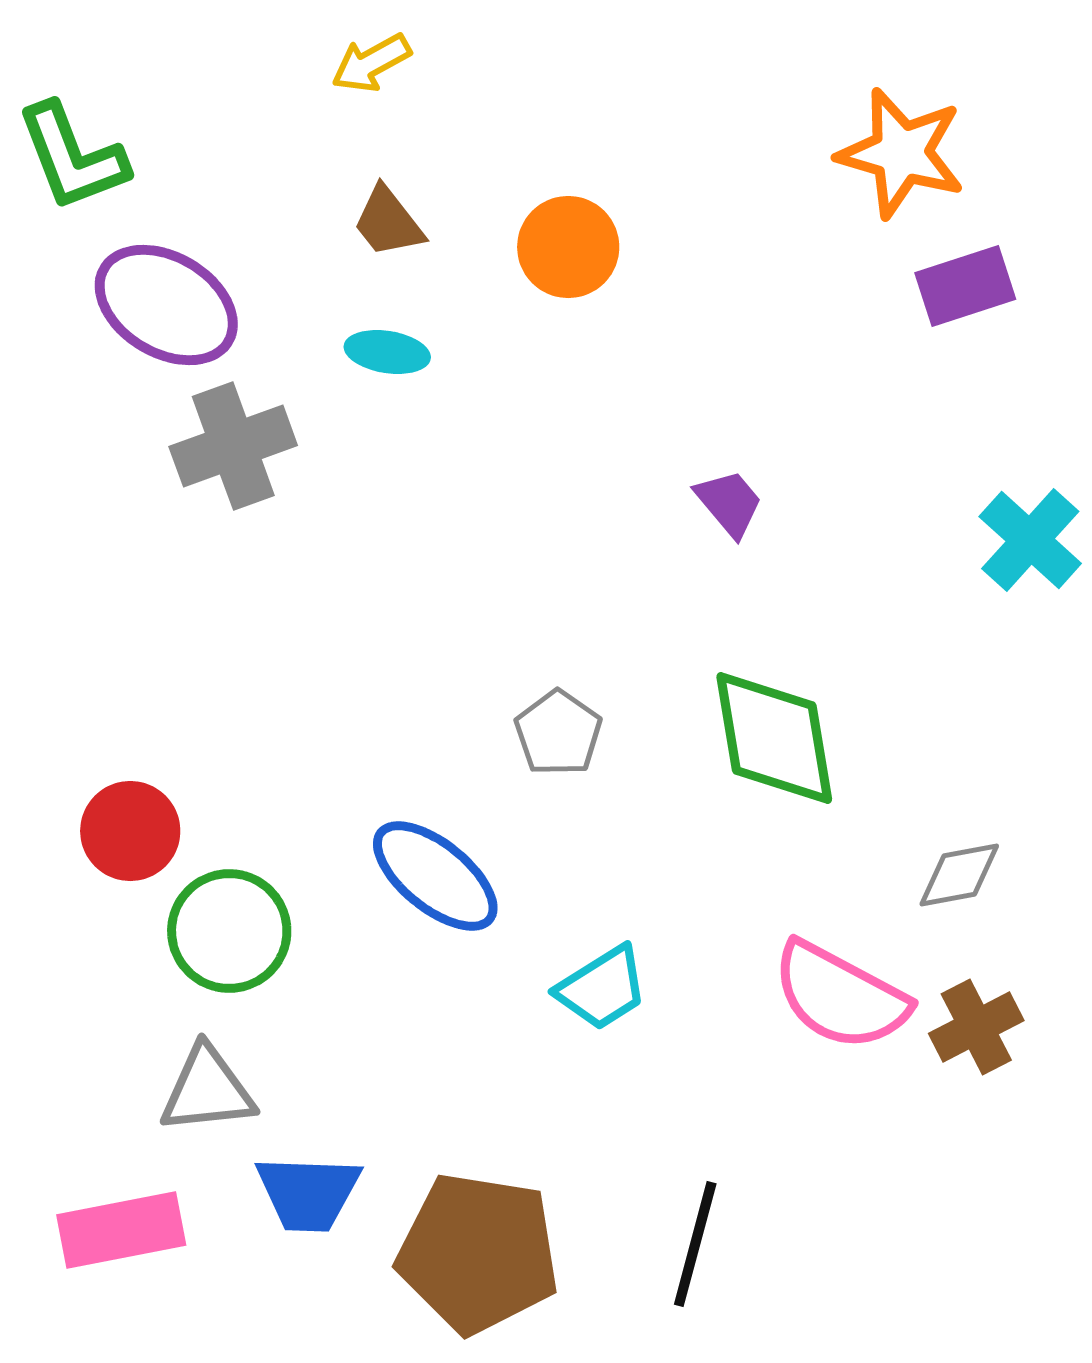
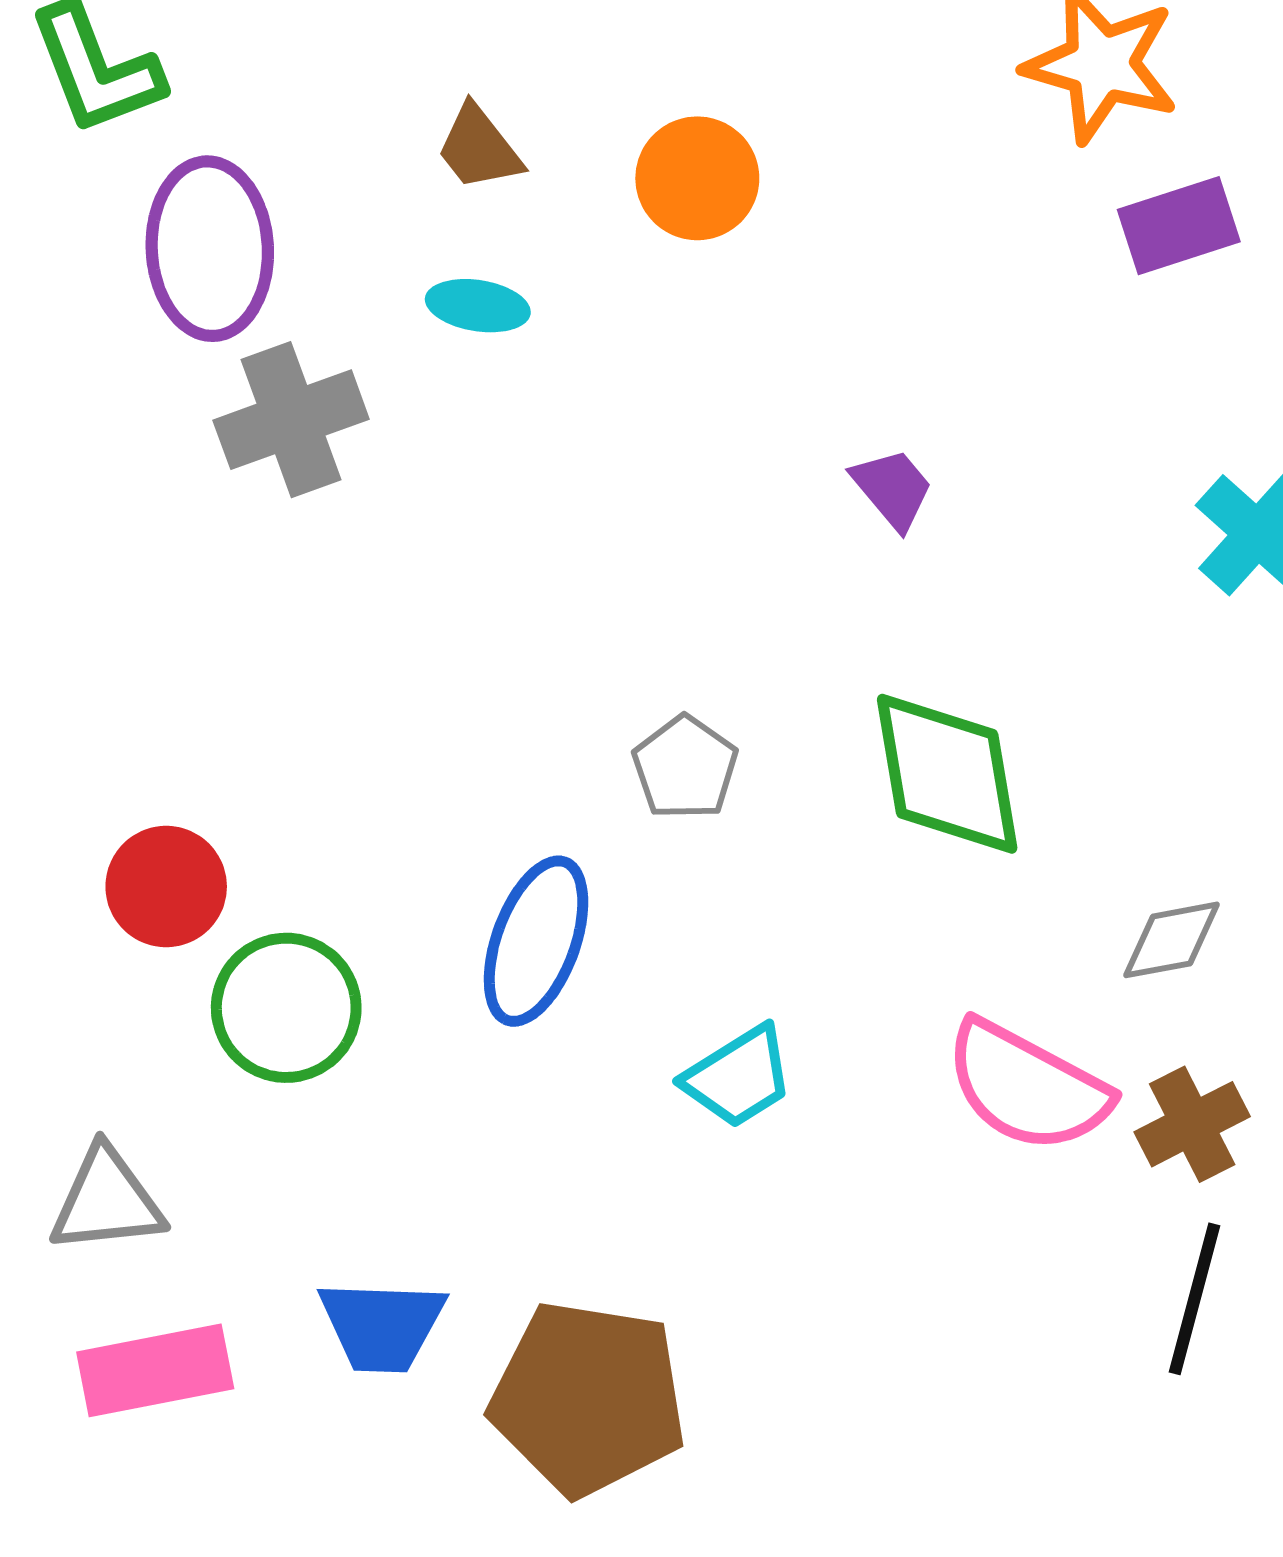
purple ellipse: (166, 305) -> (210, 249), turned 56
blue ellipse: (435, 876) -> (536, 941), turned 71
gray triangle: (207, 1090) -> (107, 1201), moved
black line: (695, 1244) -> (1195, 1299), moved

